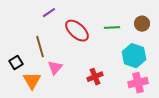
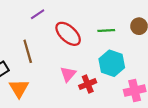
cyan hexagon: (134, 56) -> (112, 63), moved
pink triangle: (55, 68) -> (68, 74), moved

